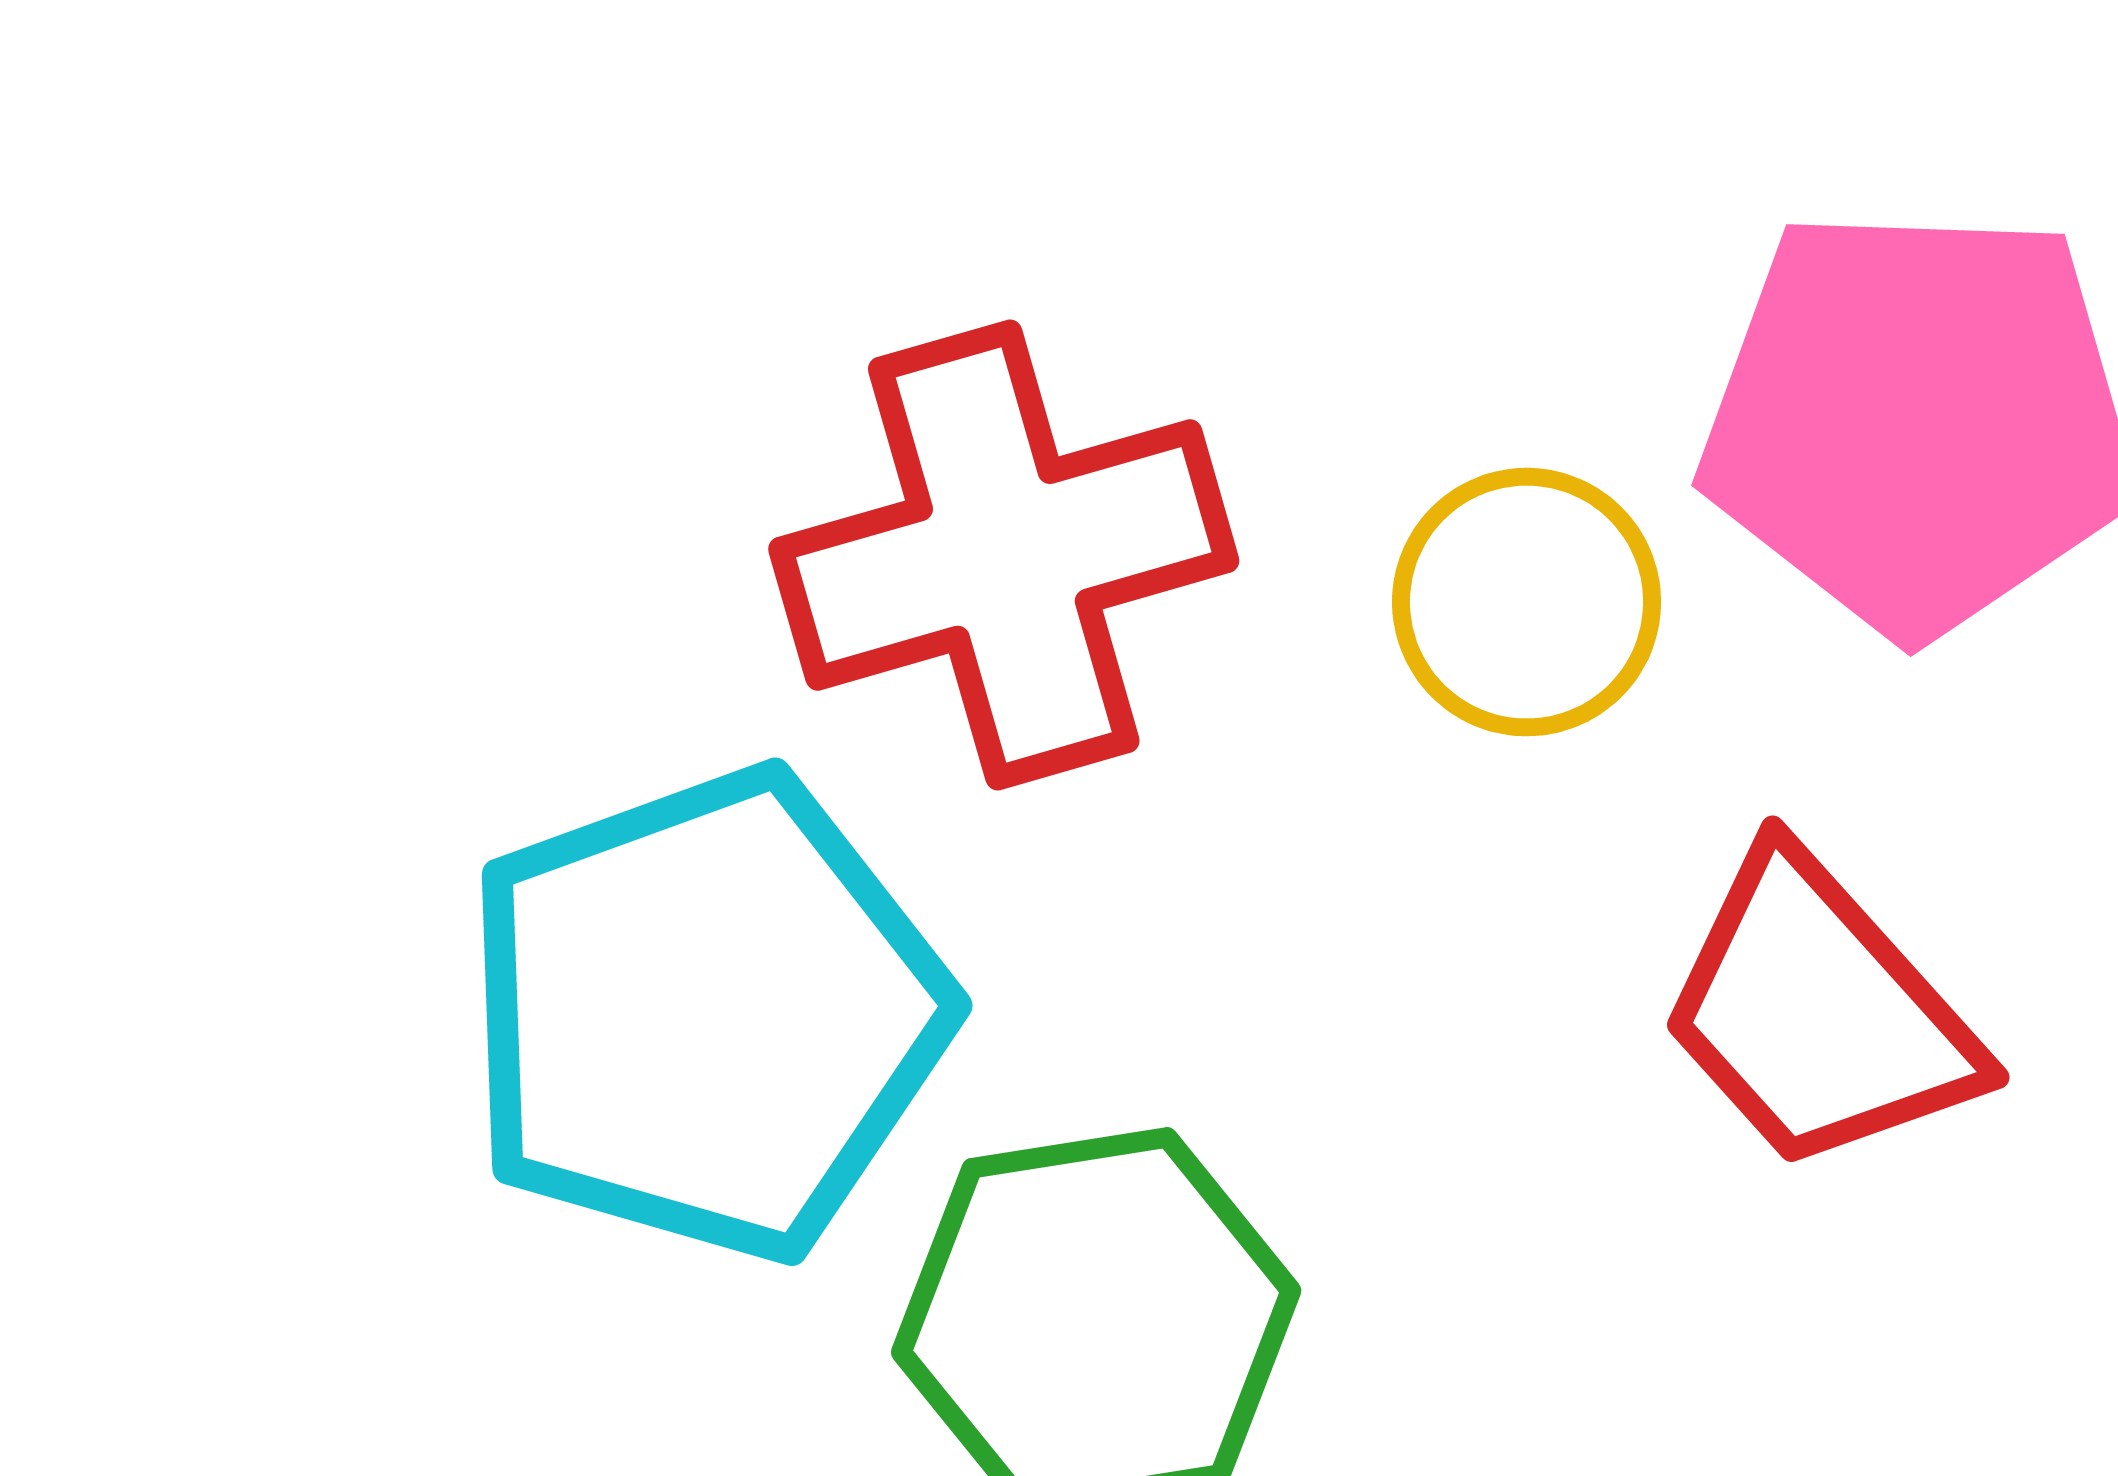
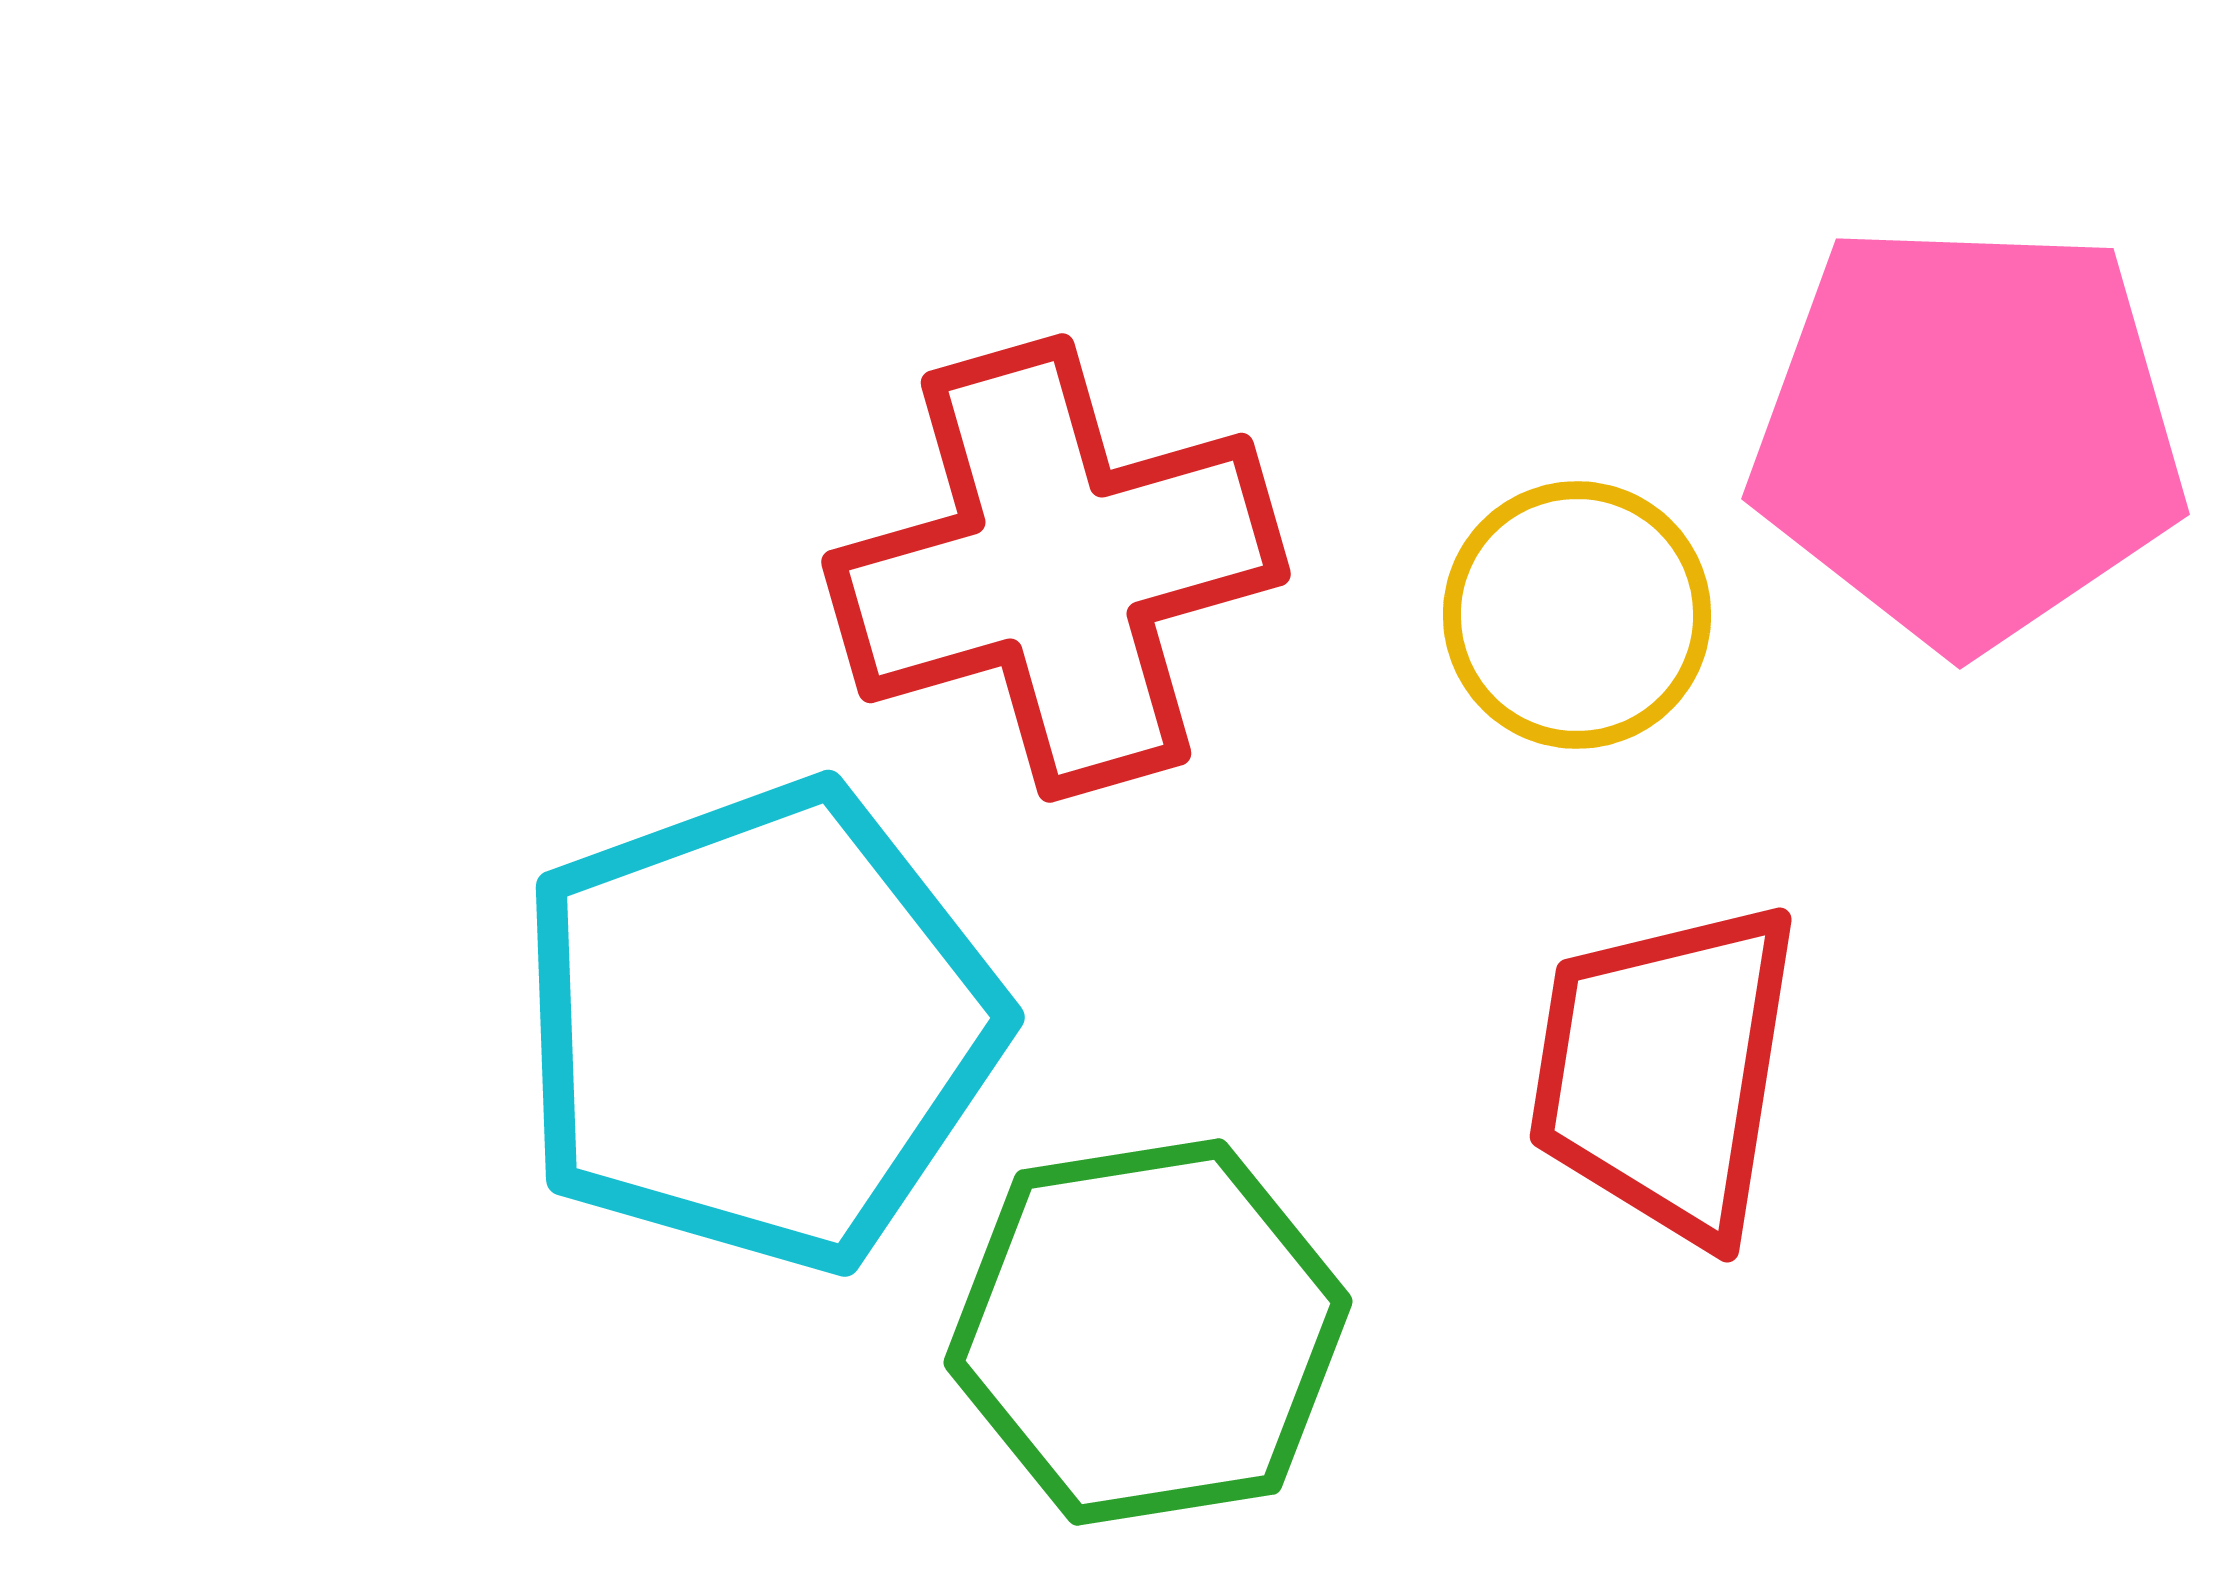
red trapezoid: (1819, 1012) -> (1665, 1071), moved, turned 51

